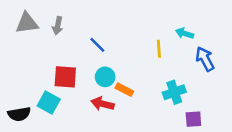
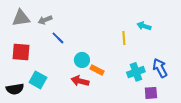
gray arrow: (58, 26) -> (45, 20), turned 56
blue line: (97, 45) -> (58, 38), moved
blue arrow: (205, 59) -> (160, 68), moved
red square: (65, 77) -> (21, 52), moved

